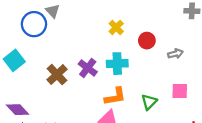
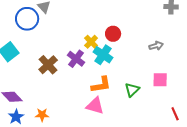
yellow cross: (116, 27) -> (91, 42), moved
red circle: (147, 41) -> (113, 34), moved
cyan cross: (117, 64) -> (103, 55), turned 36

